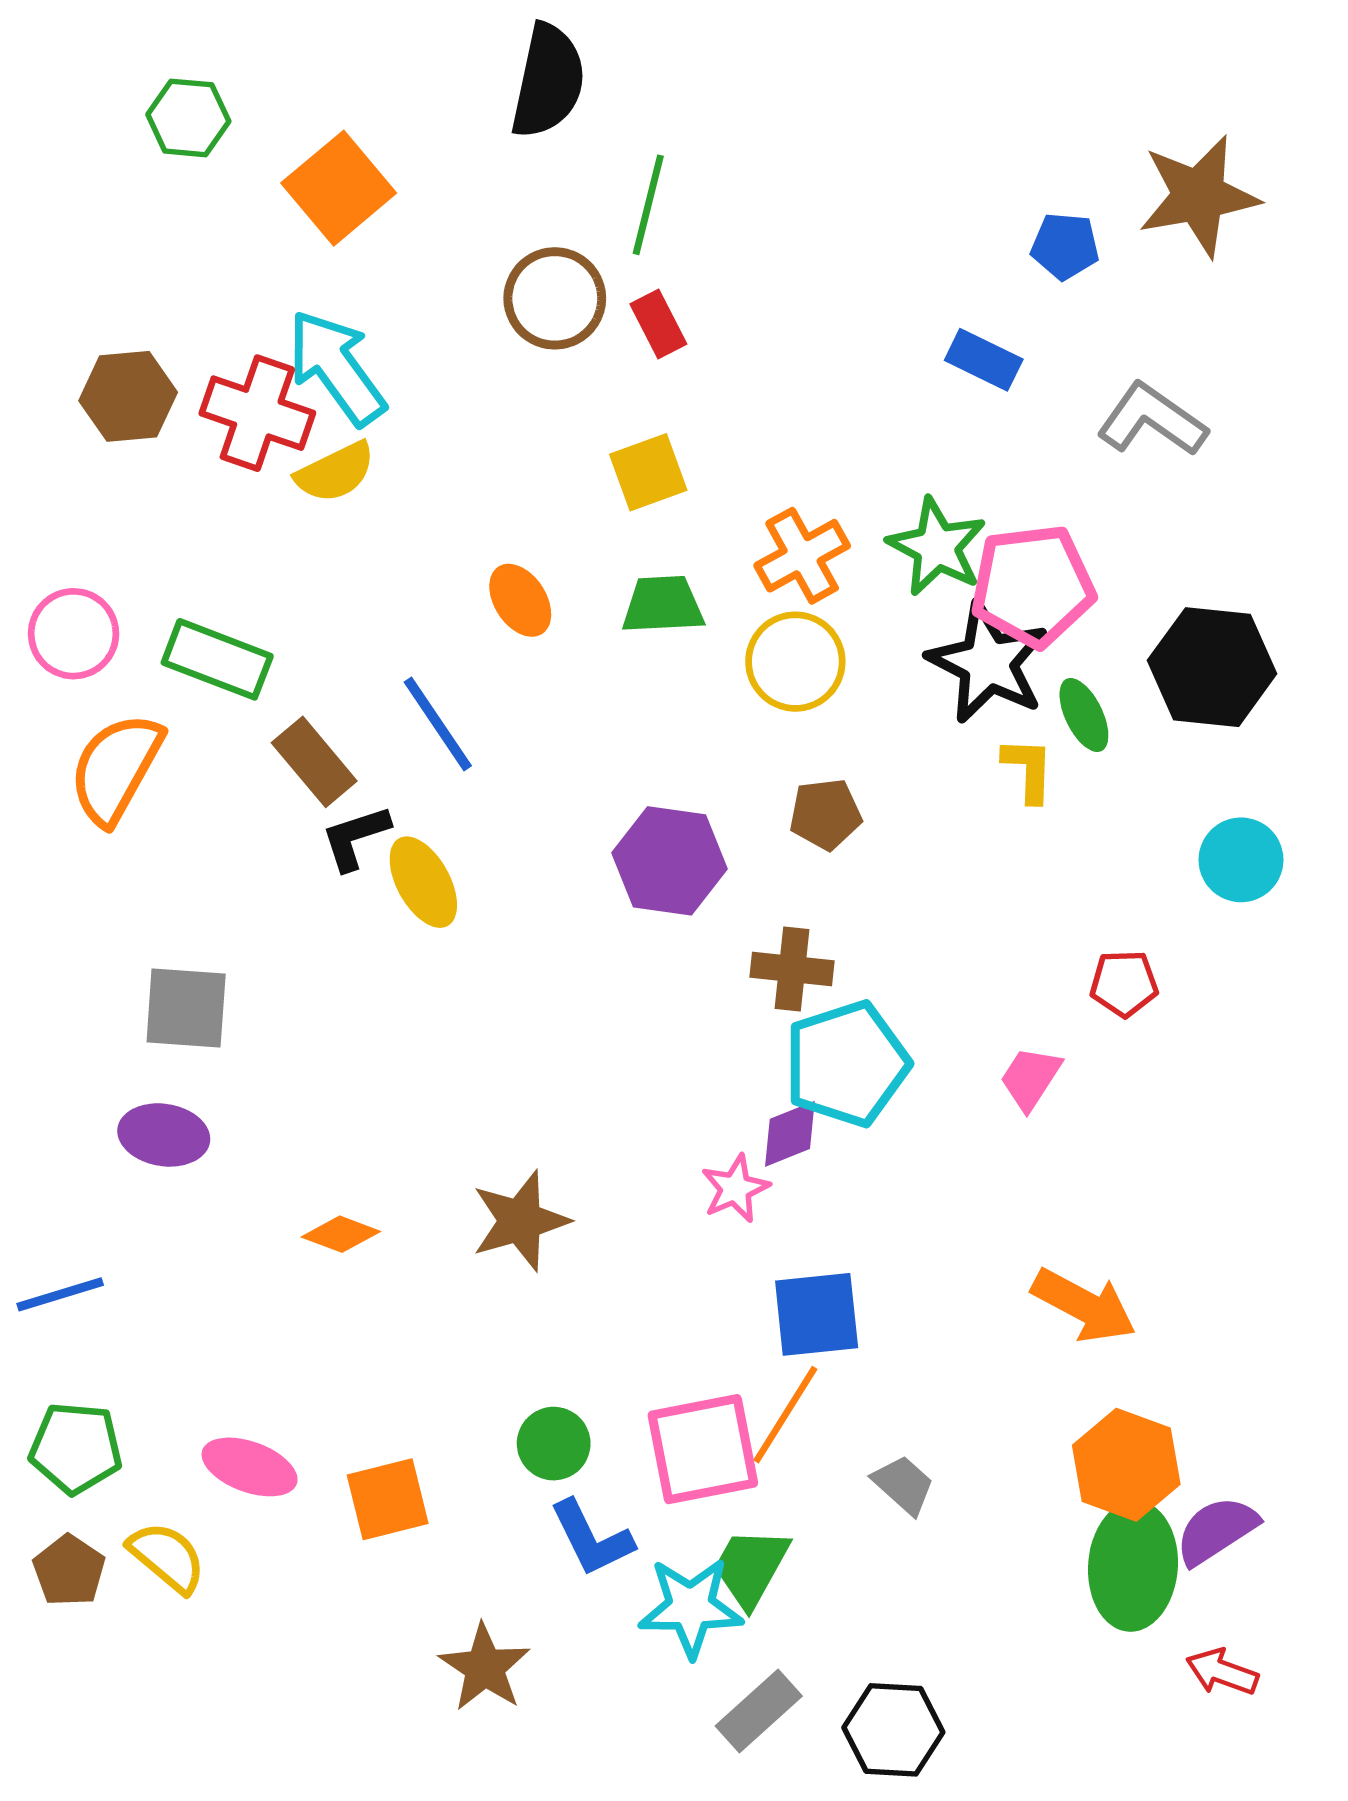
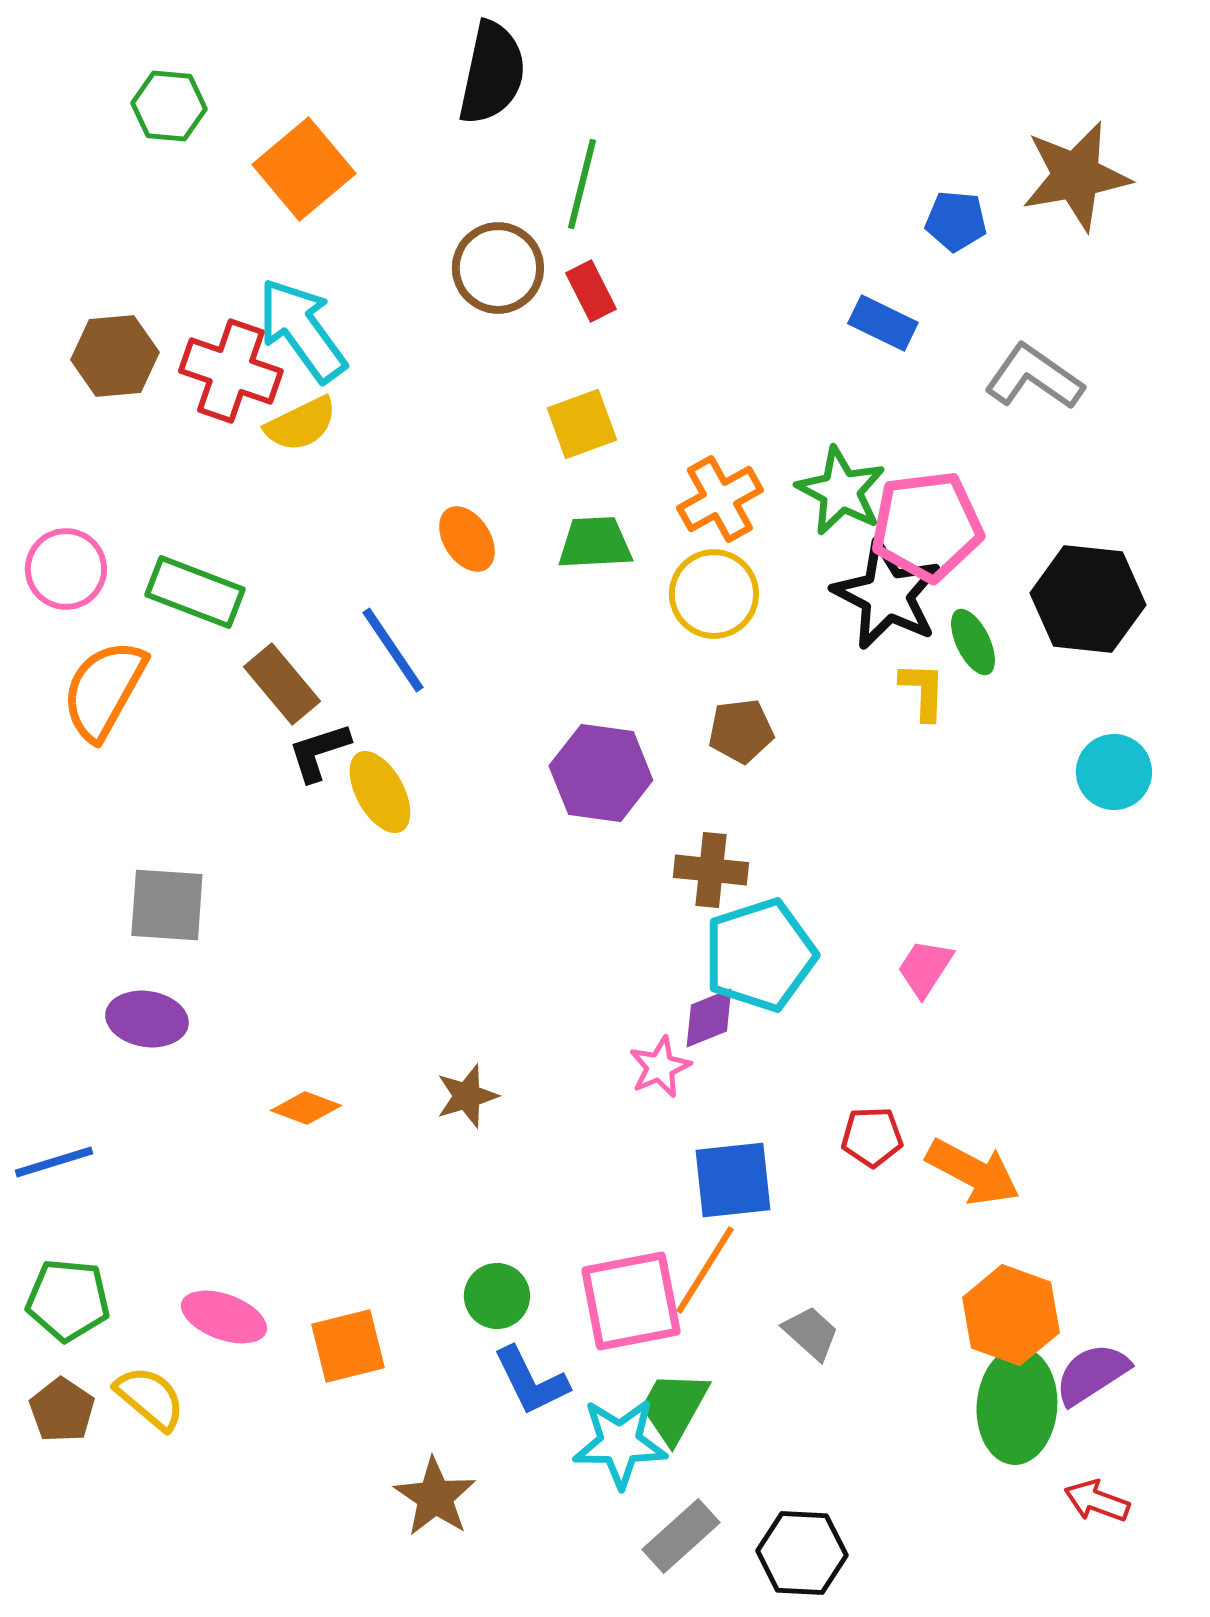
red pentagon: (1124, 983) -> (872, 1137), moved
brown star: (520, 1221) -> (467, 1096), size x0.7

